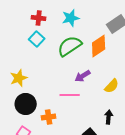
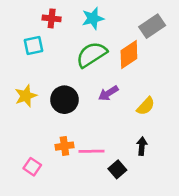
cyan square: (37, 39) -> (34, 46), moved, turned 35
pink line: (70, 95) -> (92, 151), moved
black circle: (26, 104) -> (64, 100), moved

